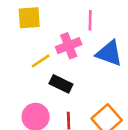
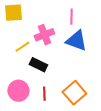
pink line: (90, 20) -> (71, 17), moved

